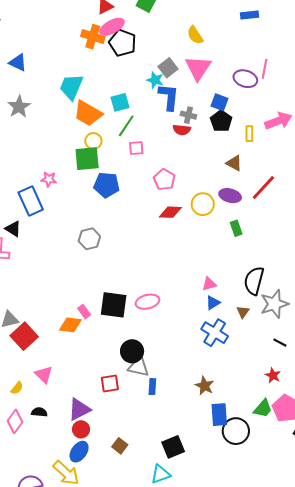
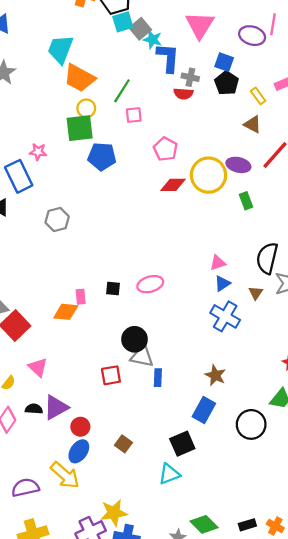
gray square: (168, 68) -> (140, 29), moved
cyan square: (120, 102) -> (123, 22), moved
yellow rectangle: (249, 134) -> (258, 96), turned -35
brown triangle: (234, 163) -> (253, 124), moved
yellow circle: (203, 204) -> (209, 175), size x1.4
gray hexagon: (89, 239) -> (57, 220), moved
black square: (114, 305) -> (113, 288), size x0.5
pink rectangle: (84, 312) -> (81, 297), turned 32
purple triangle: (79, 409) -> (56, 407), moved
blue rectangle: (219, 415) -> (204, 410), moved, turned 35

